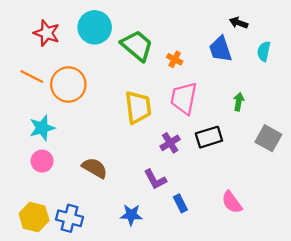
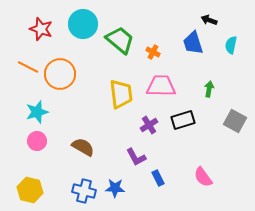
pink trapezoid: (184, 98) -> (161, 86), turned 80
blue cross: (69, 218) -> (84, 191), moved

